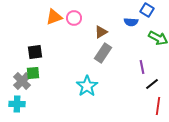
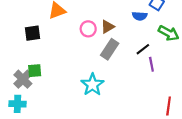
pink circle: (74, 18) -> (88, 29), moved
black square: (35, 52) -> (32, 33), moved
black line: (152, 84) -> (143, 49), moved

